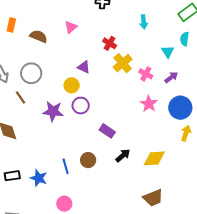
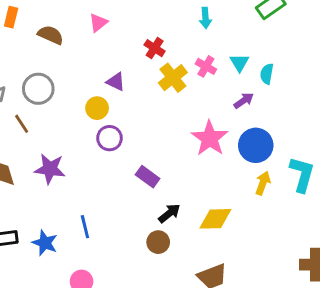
cyan semicircle: (185, 39) -> (267, 74), moved
pink cross: (146, 74) -> (206, 66), moved
pink star: (149, 104) -> (210, 138), size x1.4
purple star: (53, 111) -> (50, 169), moved
brown circle: (88, 160) -> (158, 242), moved

